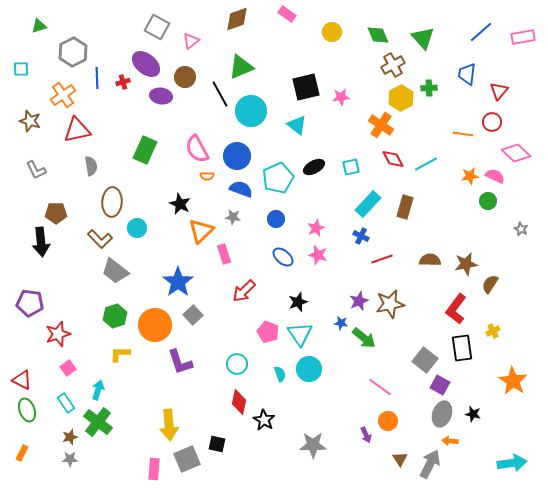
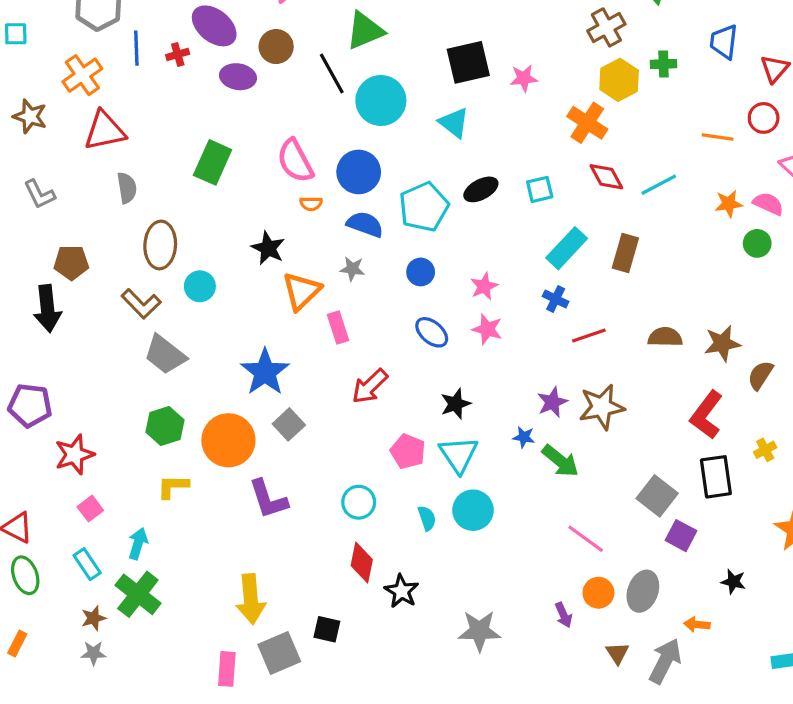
gray ellipse: (442, 414) -> (643, 591), moved

